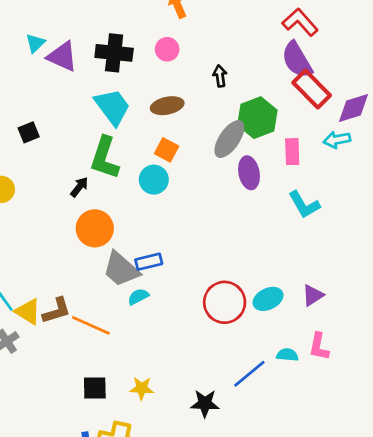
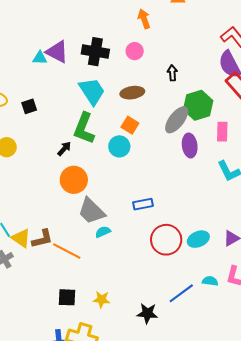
cyan triangle: (35, 43) -> (40, 58), moved, turned 42
blue rectangle: (149, 262) -> (143, 204), moved

